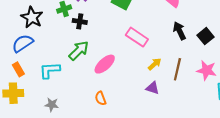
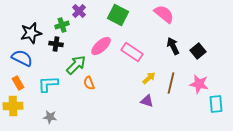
black star: (32, 17) -> (31, 33), turned 30
black cross: (80, 21) -> (56, 44), moved
blue semicircle: (23, 43) -> (22, 58), turned 60
pink ellipse: (105, 64) -> (101, 46), moved
orange semicircle: (101, 98) -> (89, 83), moved

